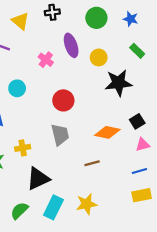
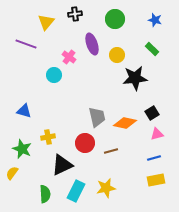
blue star: (131, 19) -> (155, 20), moved
yellow triangle: (20, 21) -> (46, 22), turned 30
cyan circle: (17, 88) -> (54, 75), moved
red circle: (63, 100) -> (85, 143), moved
gray trapezoid: (60, 135) -> (97, 117), moved
green semicircle: (19, 211) -> (45, 194), turned 132

